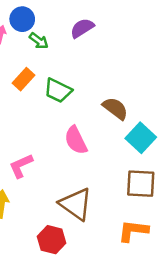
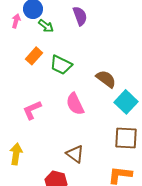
purple semicircle: (82, 28) -> (80, 16), turned 102
pink L-shape: (21, 166) -> (32, 110), moved
brown triangle: (76, 204) -> (75, 154), size x0.7

